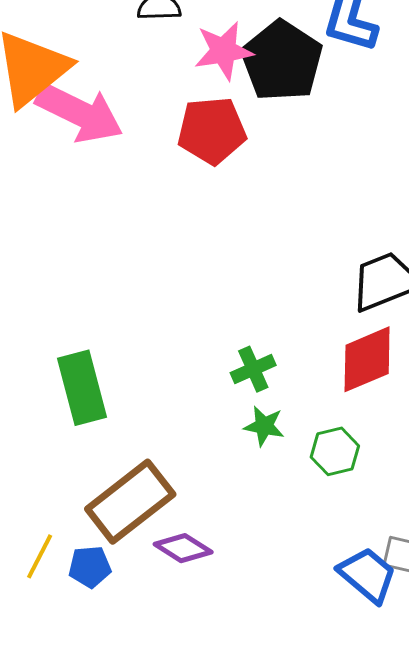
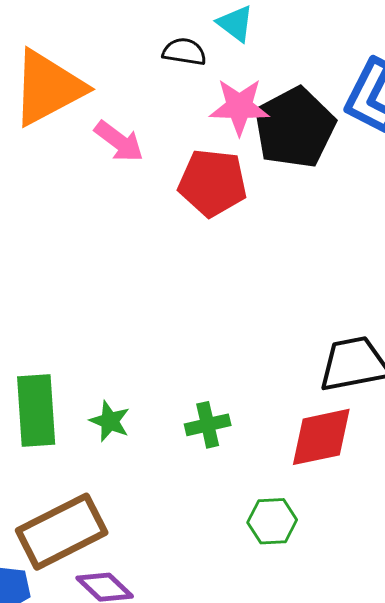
pink arrow: (79, 113) -> (119, 141), moved, size x0.6
green star: (264, 426) -> (110, 421), moved

